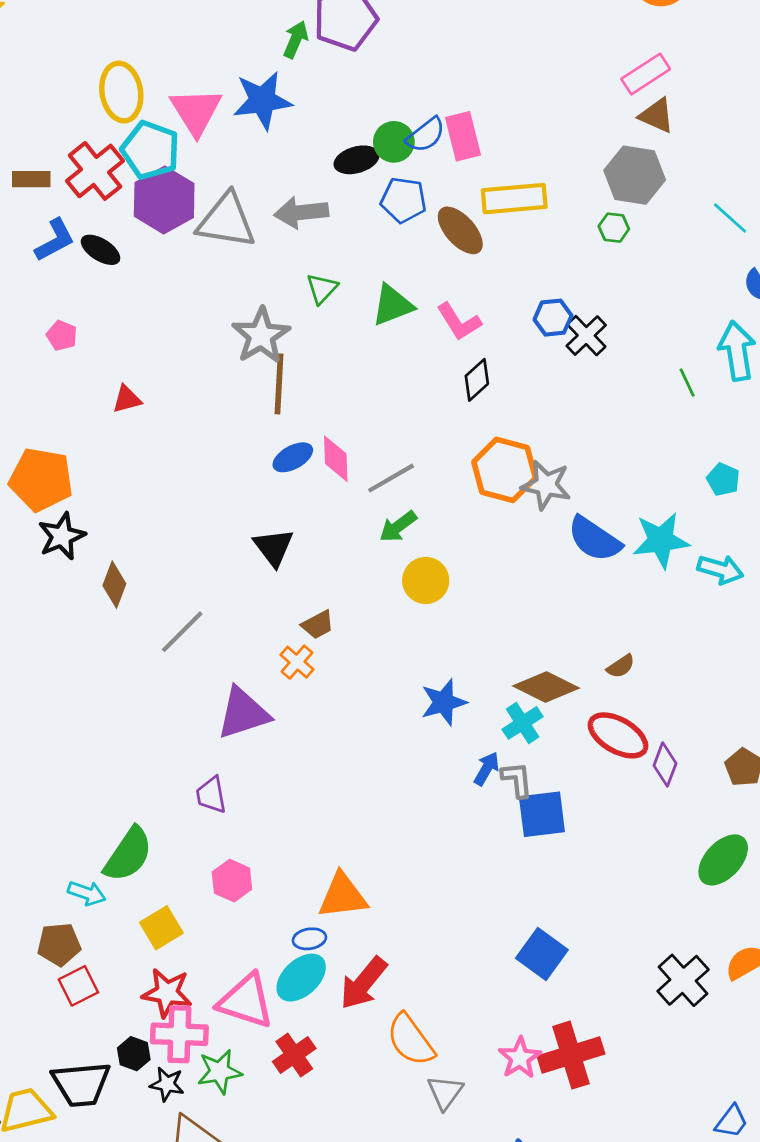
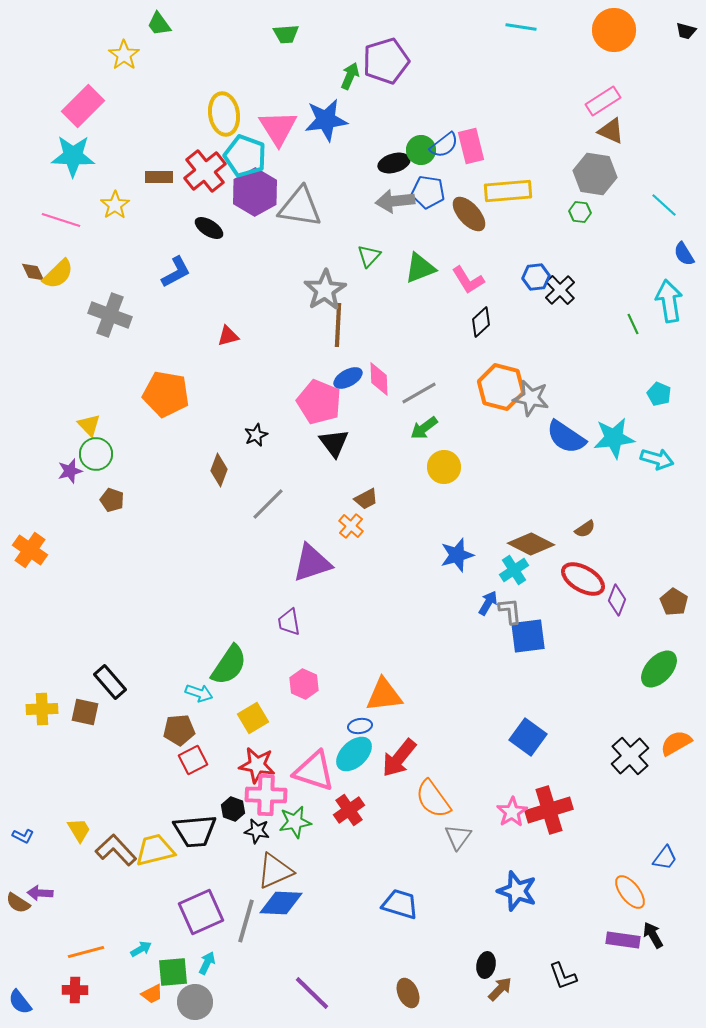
gray arrow: (301, 212) -> (395, 201), moved
blue L-shape: (55, 240) -> (176, 272), moved
pink pentagon: (62, 336) -> (319, 402), moved, size x2.0
black star: (62, 536) -> (256, 435), moved, size x0.7

